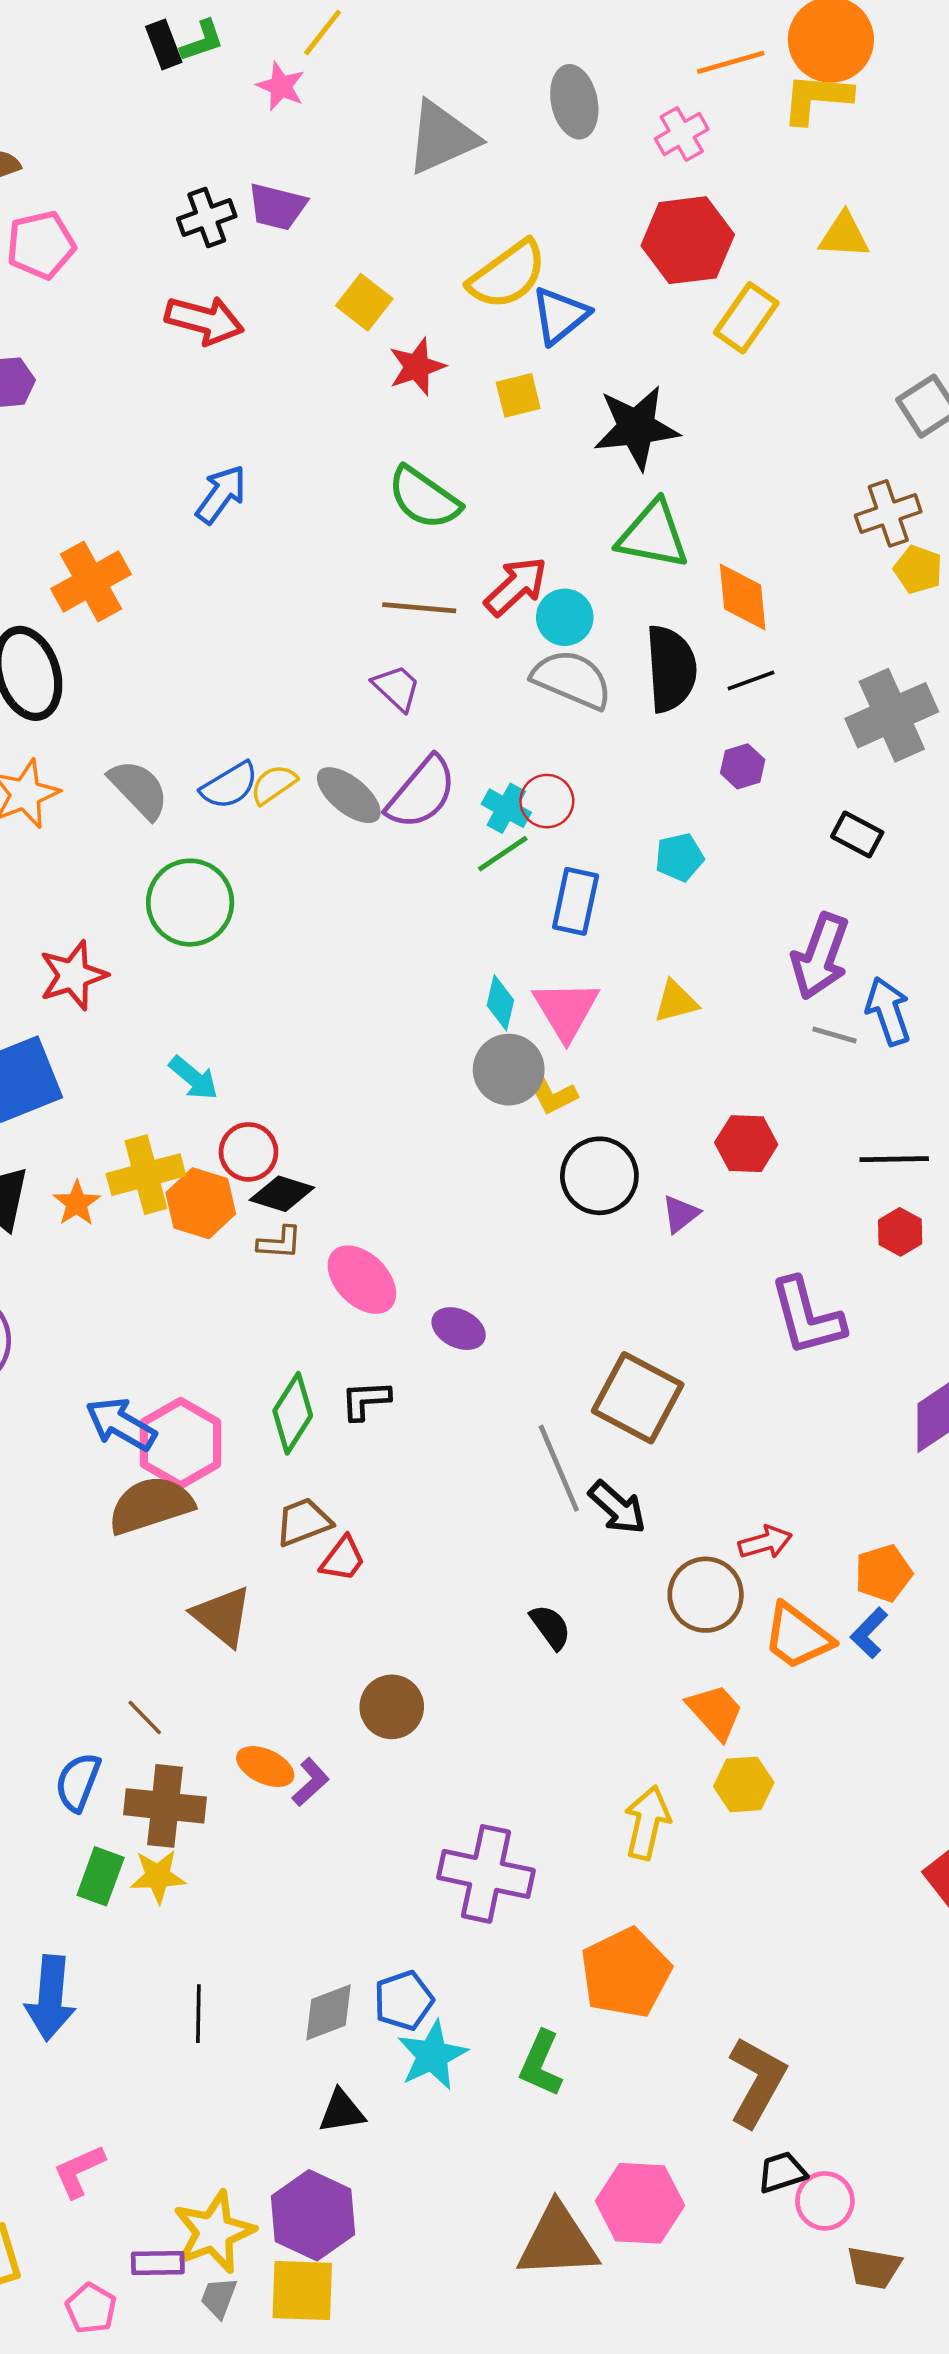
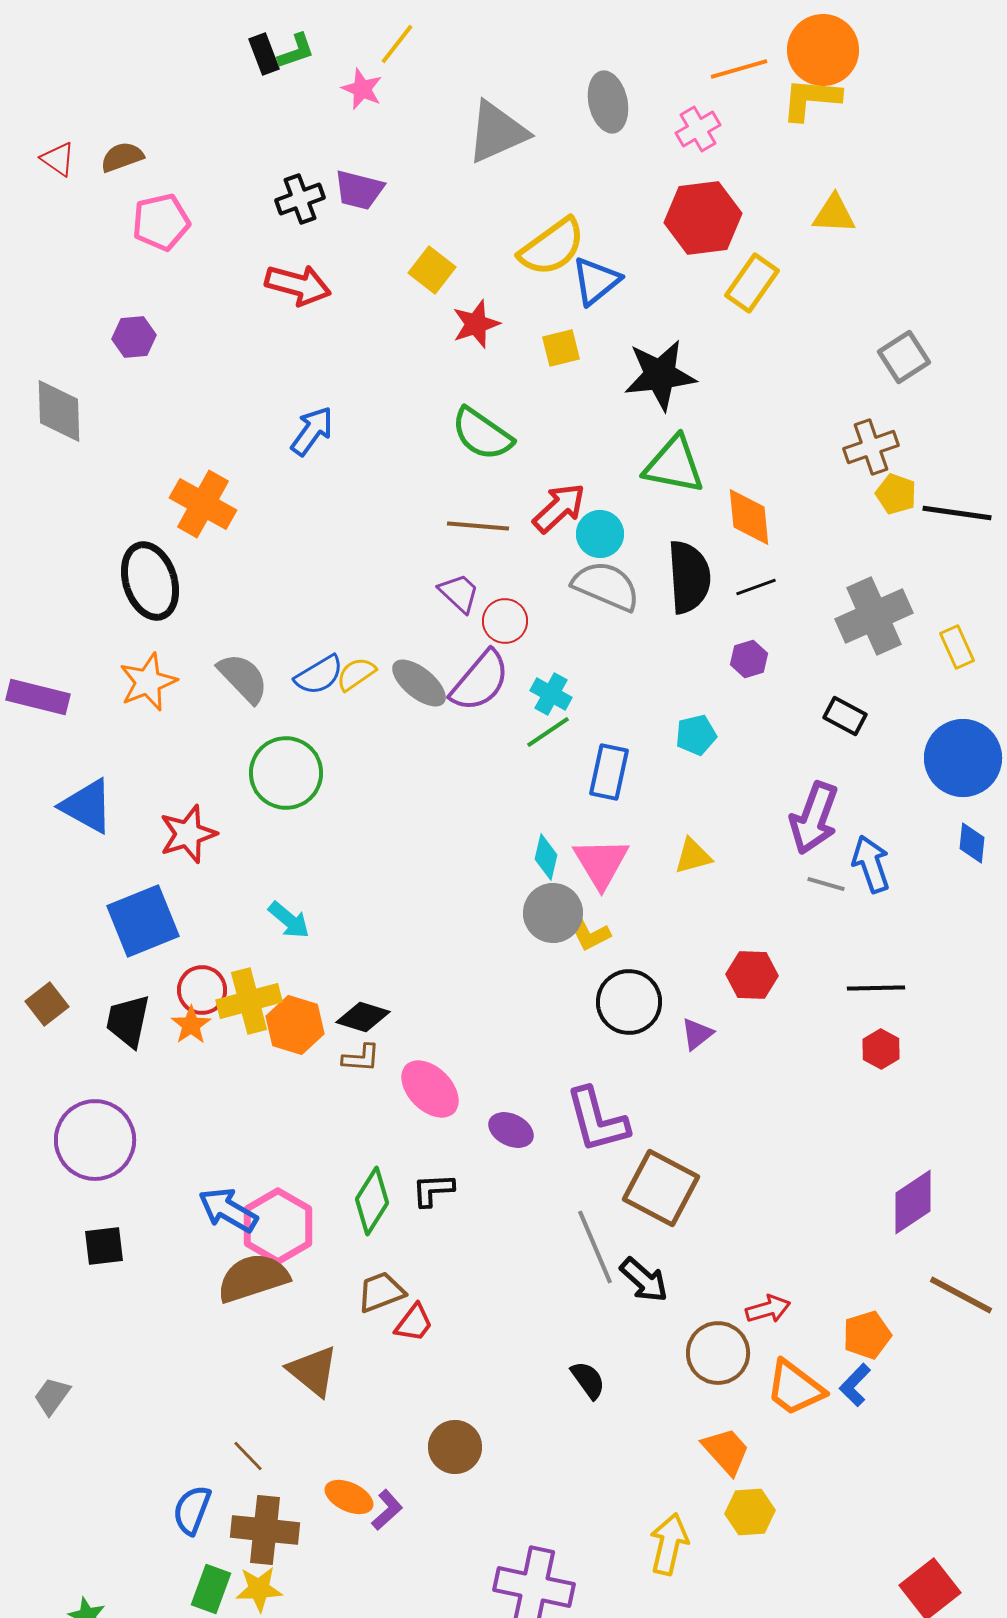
orange cross: (91, 581) -> (203, 504), turned -32
red circle: (547, 801) -> (505, 621), moved
red circle: (249, 1152) -> (202, 990), moved
purple L-shape: (807, 1317) -> (597, 1120), moved

